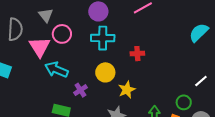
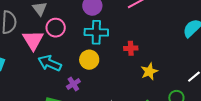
yellow circle: (105, 72) -> (89, 60), moved
yellow star: (127, 90) -> (149, 71), moved

